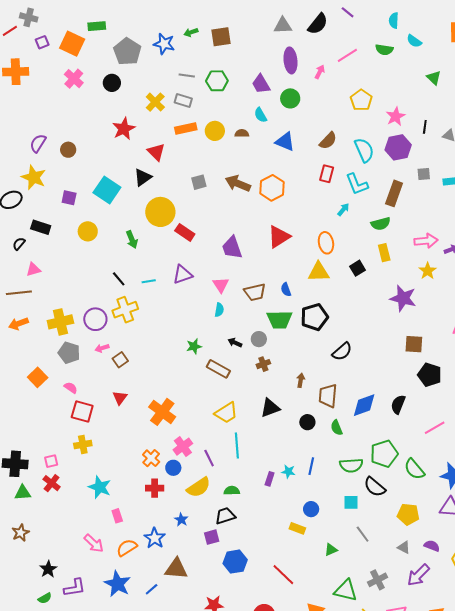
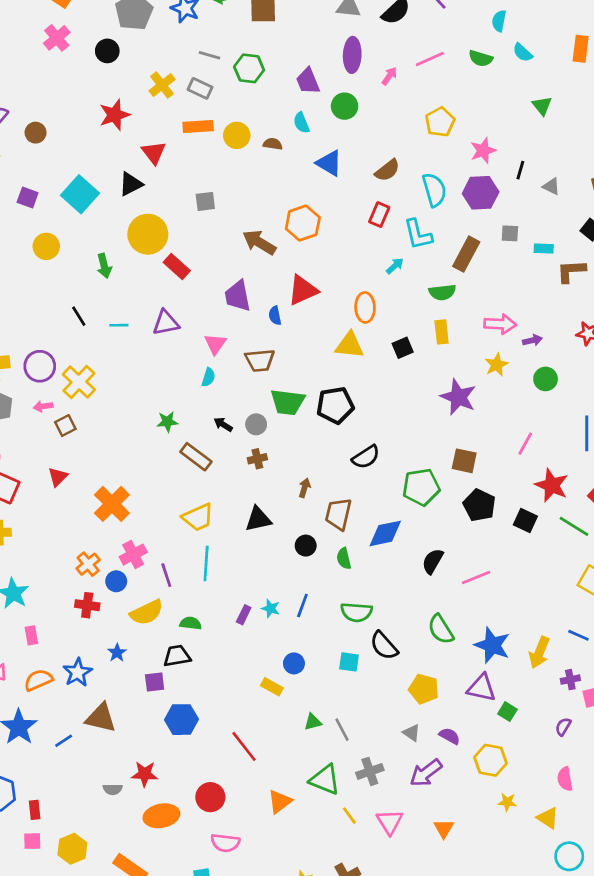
brown arrow: (238, 183) -> (259, 242), moved
blue semicircle: (286, 290) -> (275, 316), moved
yellow cross: (125, 310) -> (79, 382), moved, turned -35
black semicircle: (398, 404) -> (433, 561), moved
green pentagon: (384, 454) -> (421, 487), moved
gray line: (363, 534) -> (342, 730), moved

